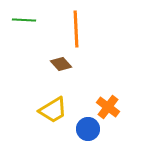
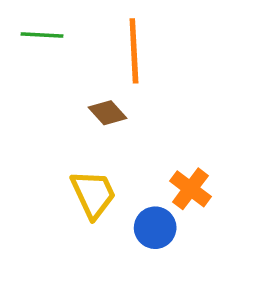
yellow trapezoid: (53, 110) -> (93, 194), turned -84

